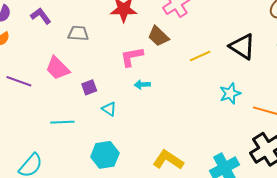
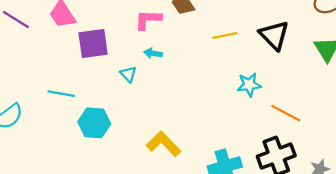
purple square: (89, 87) -> (93, 44), size x1.8
cyan triangle: (109, 109) -> (128, 74), moved
cyan line: (62, 122) -> (61, 94), moved

